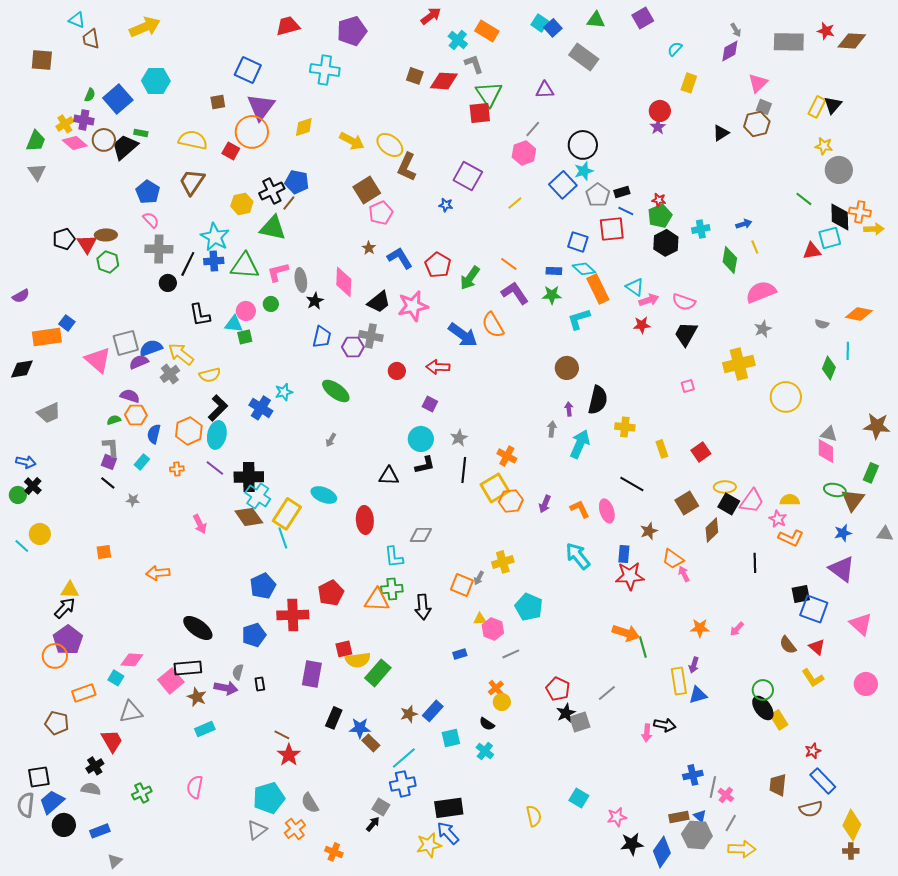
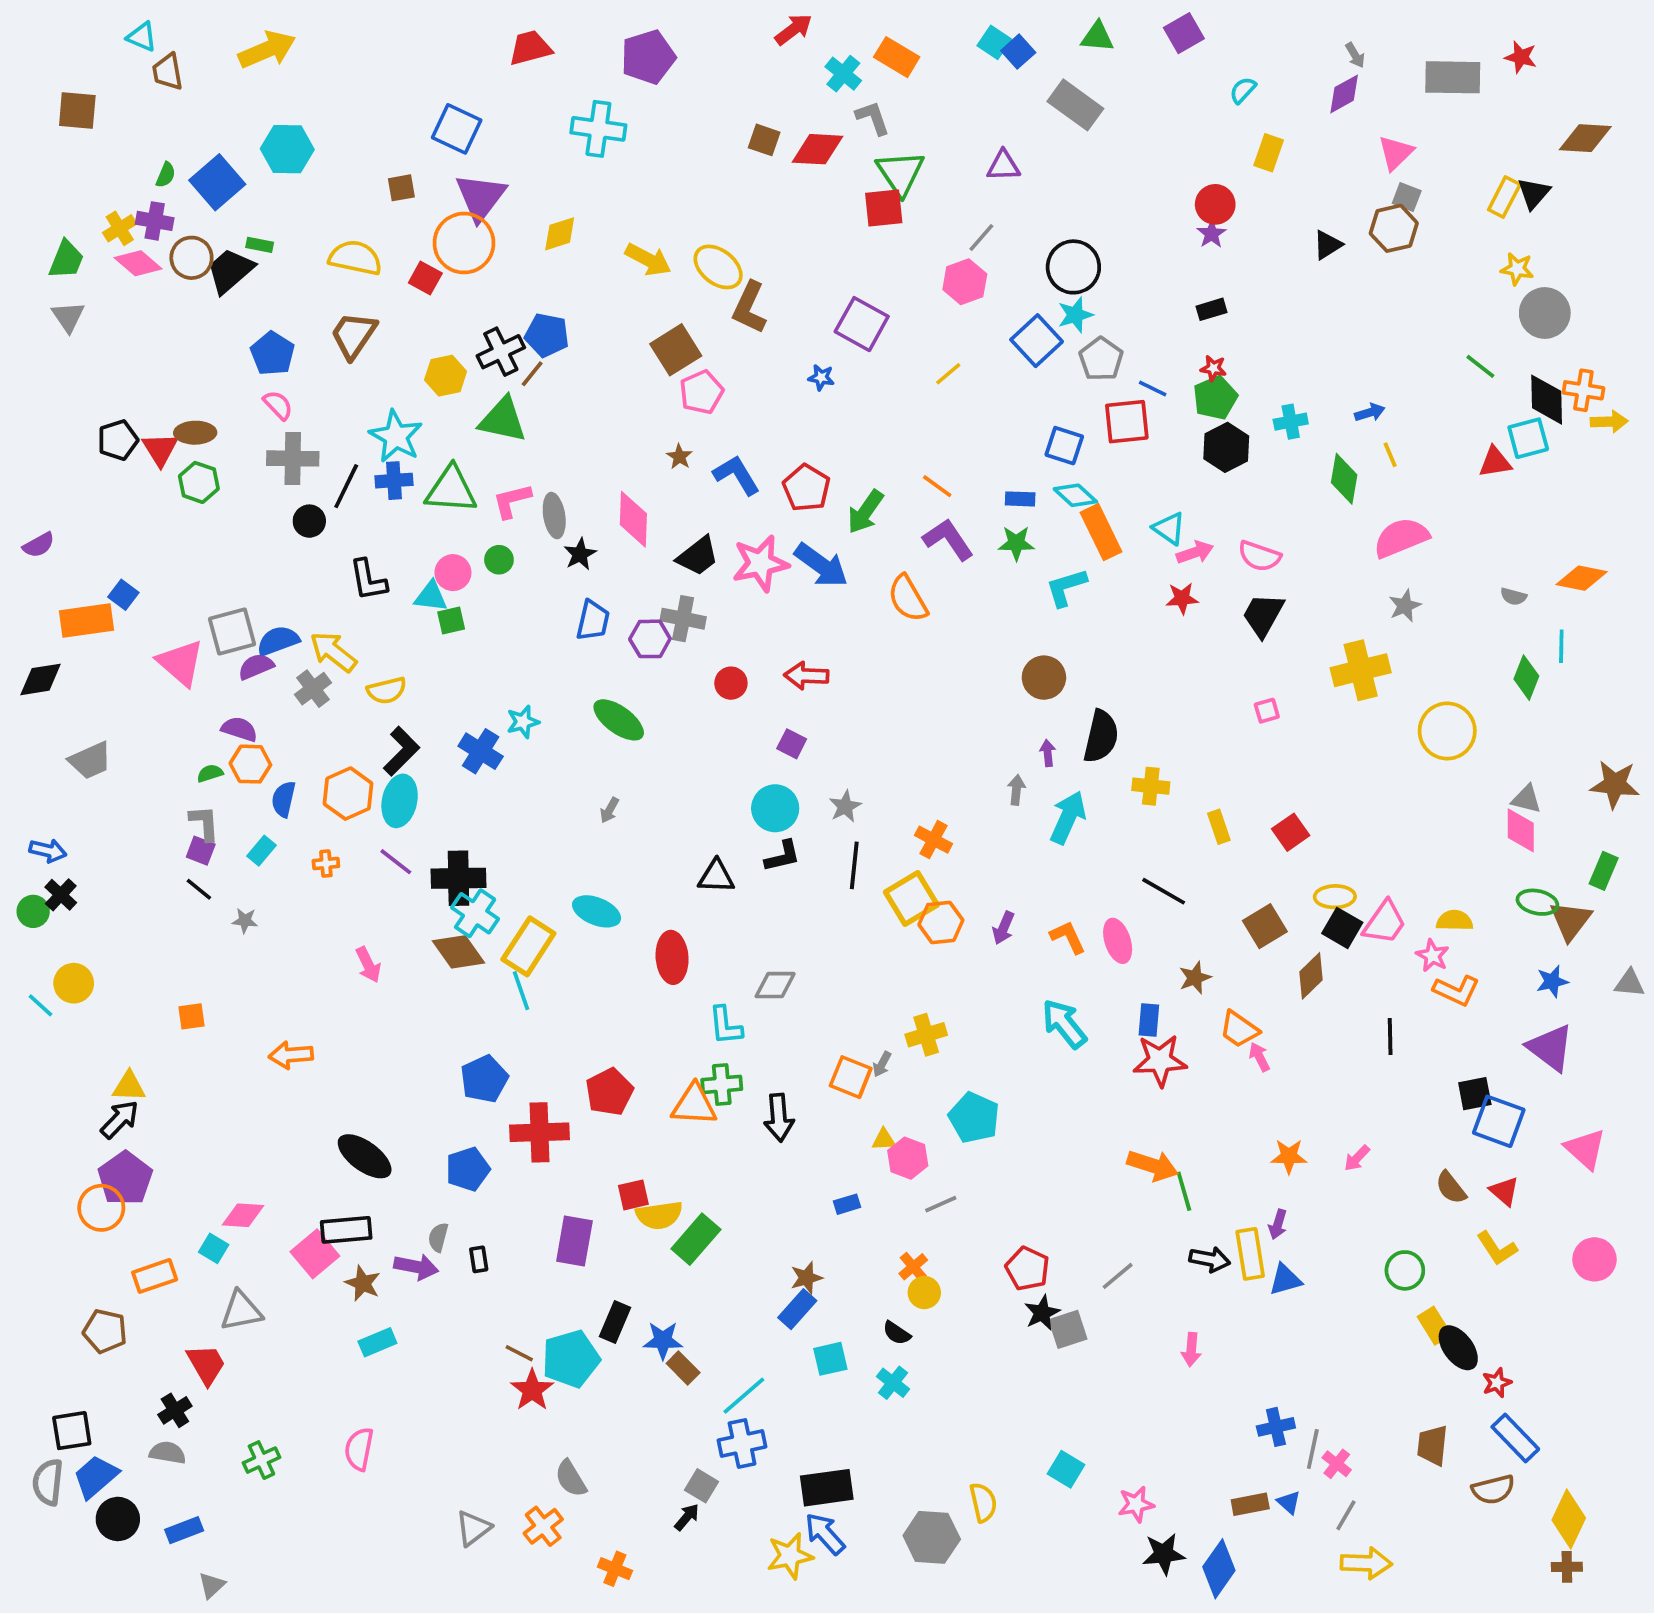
brown diamond: (852, 41) -> (1585, 138), moved
black rectangle: (622, 192) -> (1212, 309), moved
blue arrow: (463, 335) -> (821, 565), moved
black ellipse: (763, 708) -> (1458, 1348), moved
brown star: (409, 714) -> (806, 1278), moved
black arrow: (665, 725) -> (1210, 1259), moved
cyan pentagon: (269, 798) -> (571, 1359), moved
gray hexagon: (697, 835) -> (932, 1537), moved

